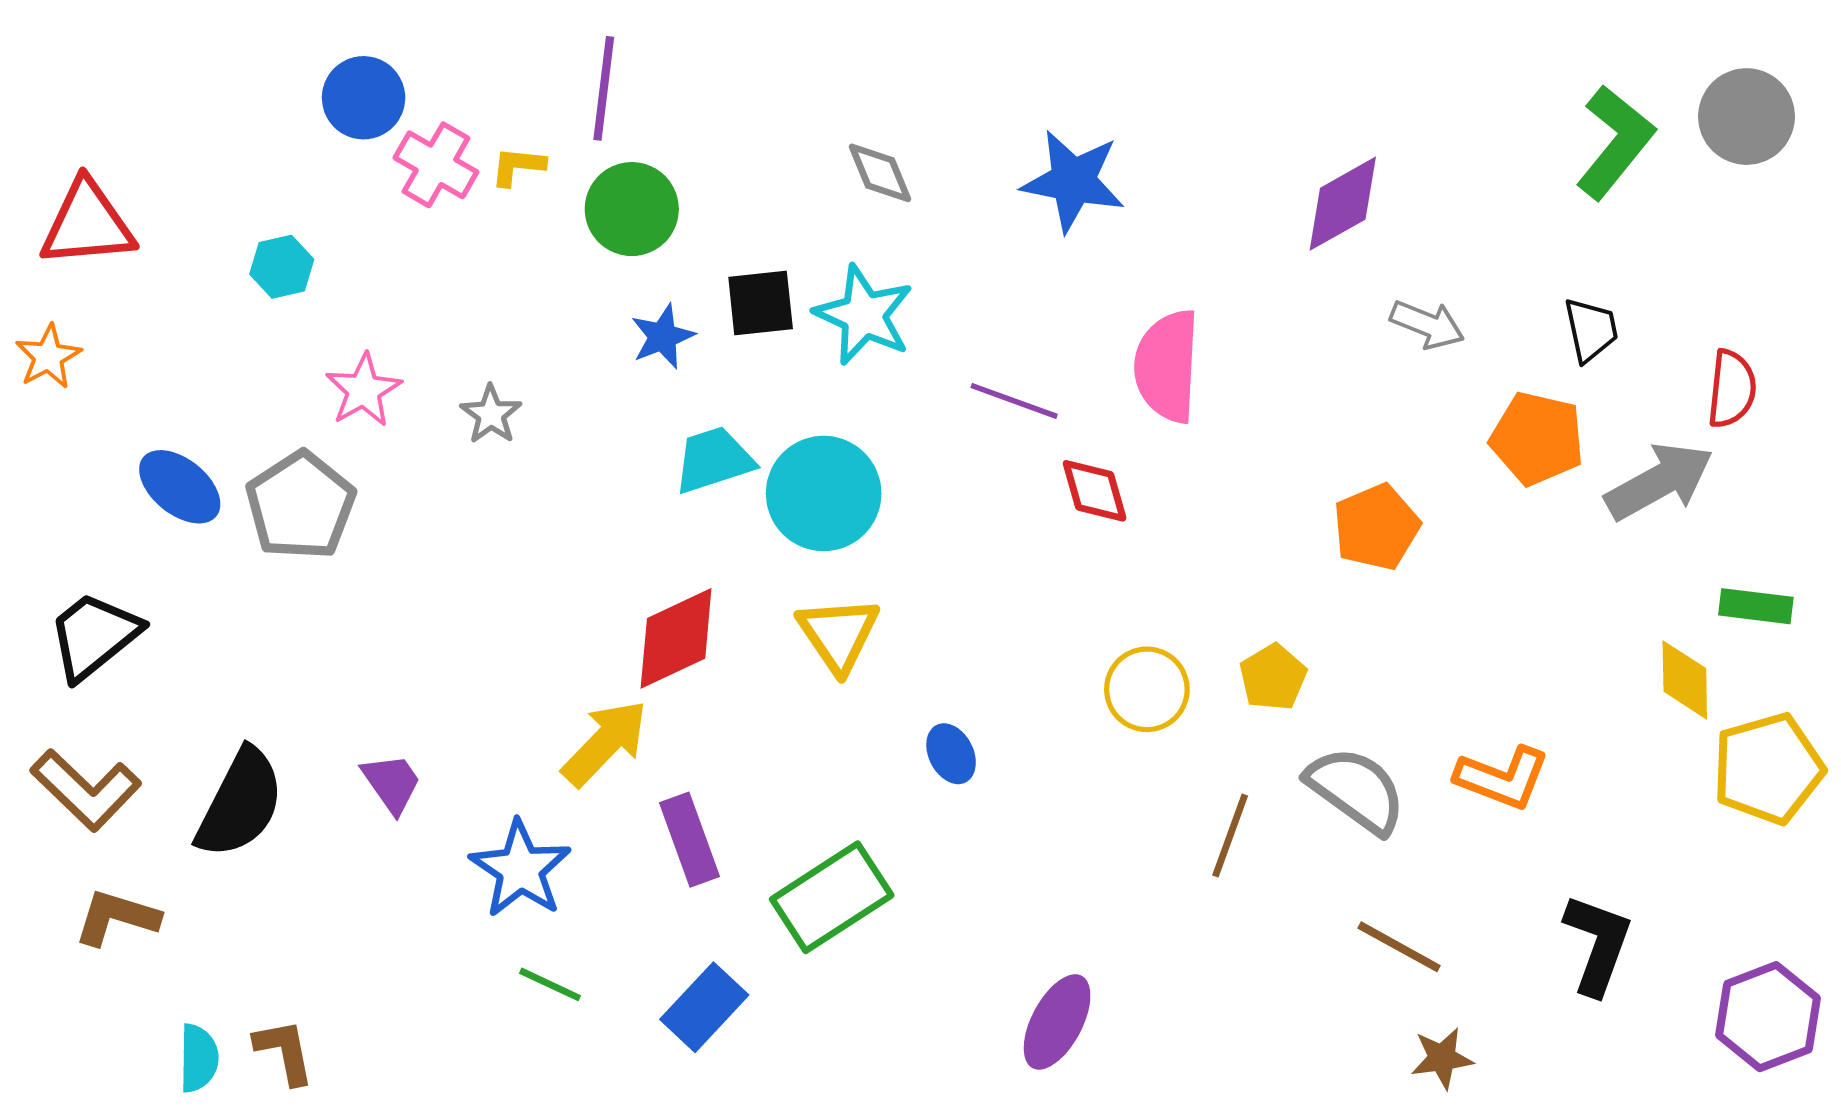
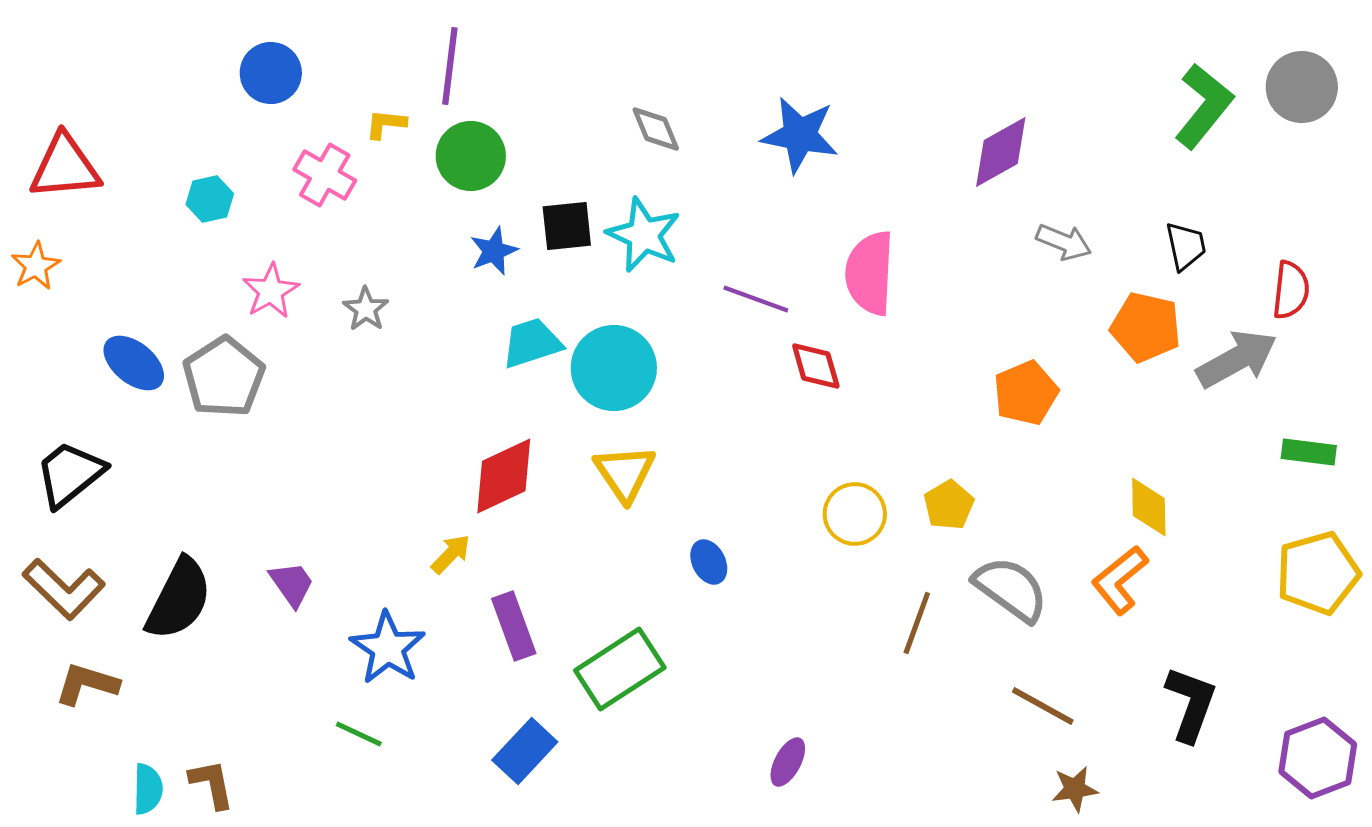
pink cross: (436, 165) -> (325, 175), moved
yellow diamond: (1685, 680) -> (1149, 507), moved
yellow arrow: (605, 743) -> (451, 554), size x0.6
orange L-shape: (1502, 778) -> (1120, 580), turned 120
green line: (550, 984) -> (359, 734), moved
purple ellipse: (1057, 1022) -> (788, 762), size x0.7

